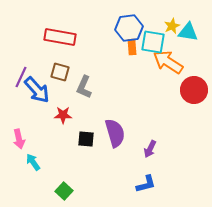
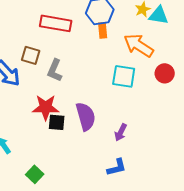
red rectangle: (60, 37) -> (56, 23), moved
cyan square: (153, 42) -> (124, 76), moved
red circle: (194, 90) -> (165, 73), size x0.7
red star: (63, 115) -> (46, 107), moved, size x1.5

